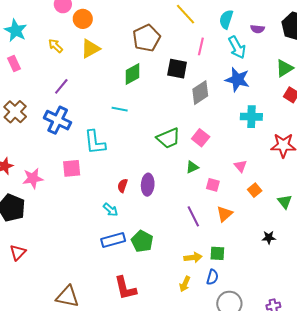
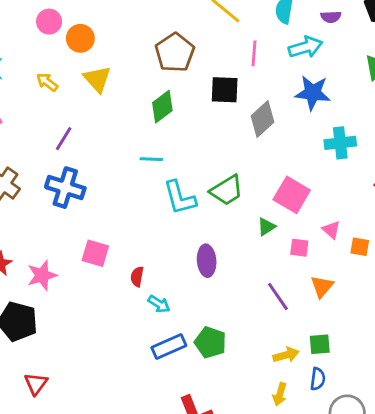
cyan arrow: (237, 47) -> (305, 47), turned -70
yellow triangle: (90, 49) -> (97, 79), turned -35
pink square: (201, 138) -> (292, 195), moved, size x1.4
cyan L-shape: (95, 142) -> (180, 198), moved
pink triangle: (240, 166) -> (331, 230), moved
pink square: (72, 168) -> (95, 253), turned 30
red semicircle: (123, 186) -> (137, 277), moved
orange square: (255, 190) -> (360, 247), turned -32

